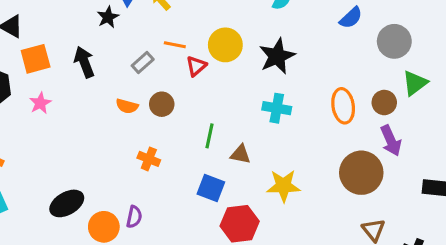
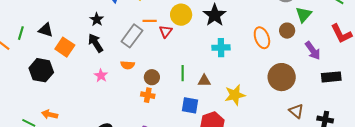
black star: (108, 17) -> (97, 19), moved
orange square: (36, 59) -> (65, 47), turned -30
gray rectangle: (143, 63) -> (132, 36), size x1.6
pink star: (40, 103) -> (101, 76), moved
brown circle: (162, 104) -> (152, 77), moved
purple arrow: (391, 141) -> (313, 51), moved

